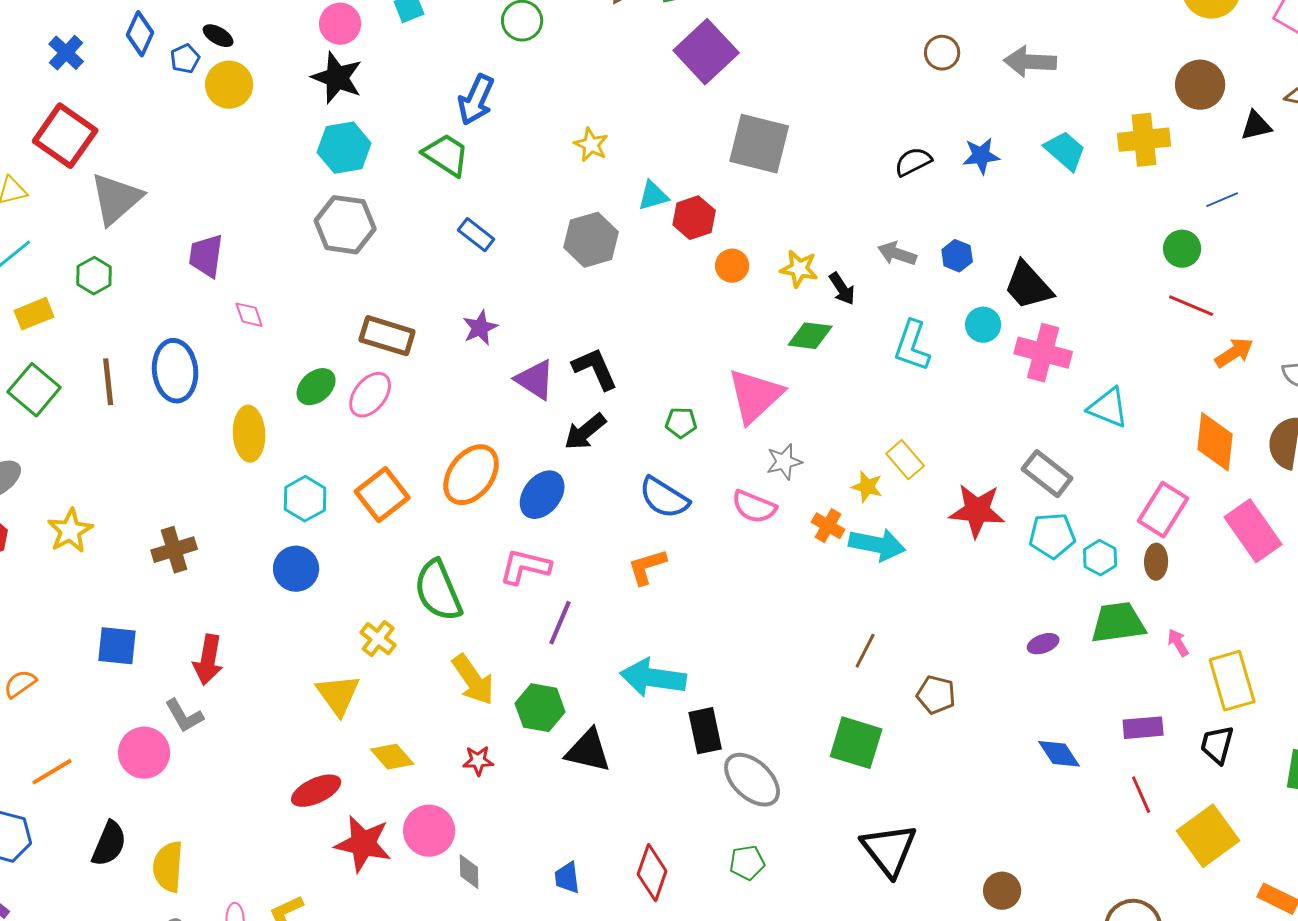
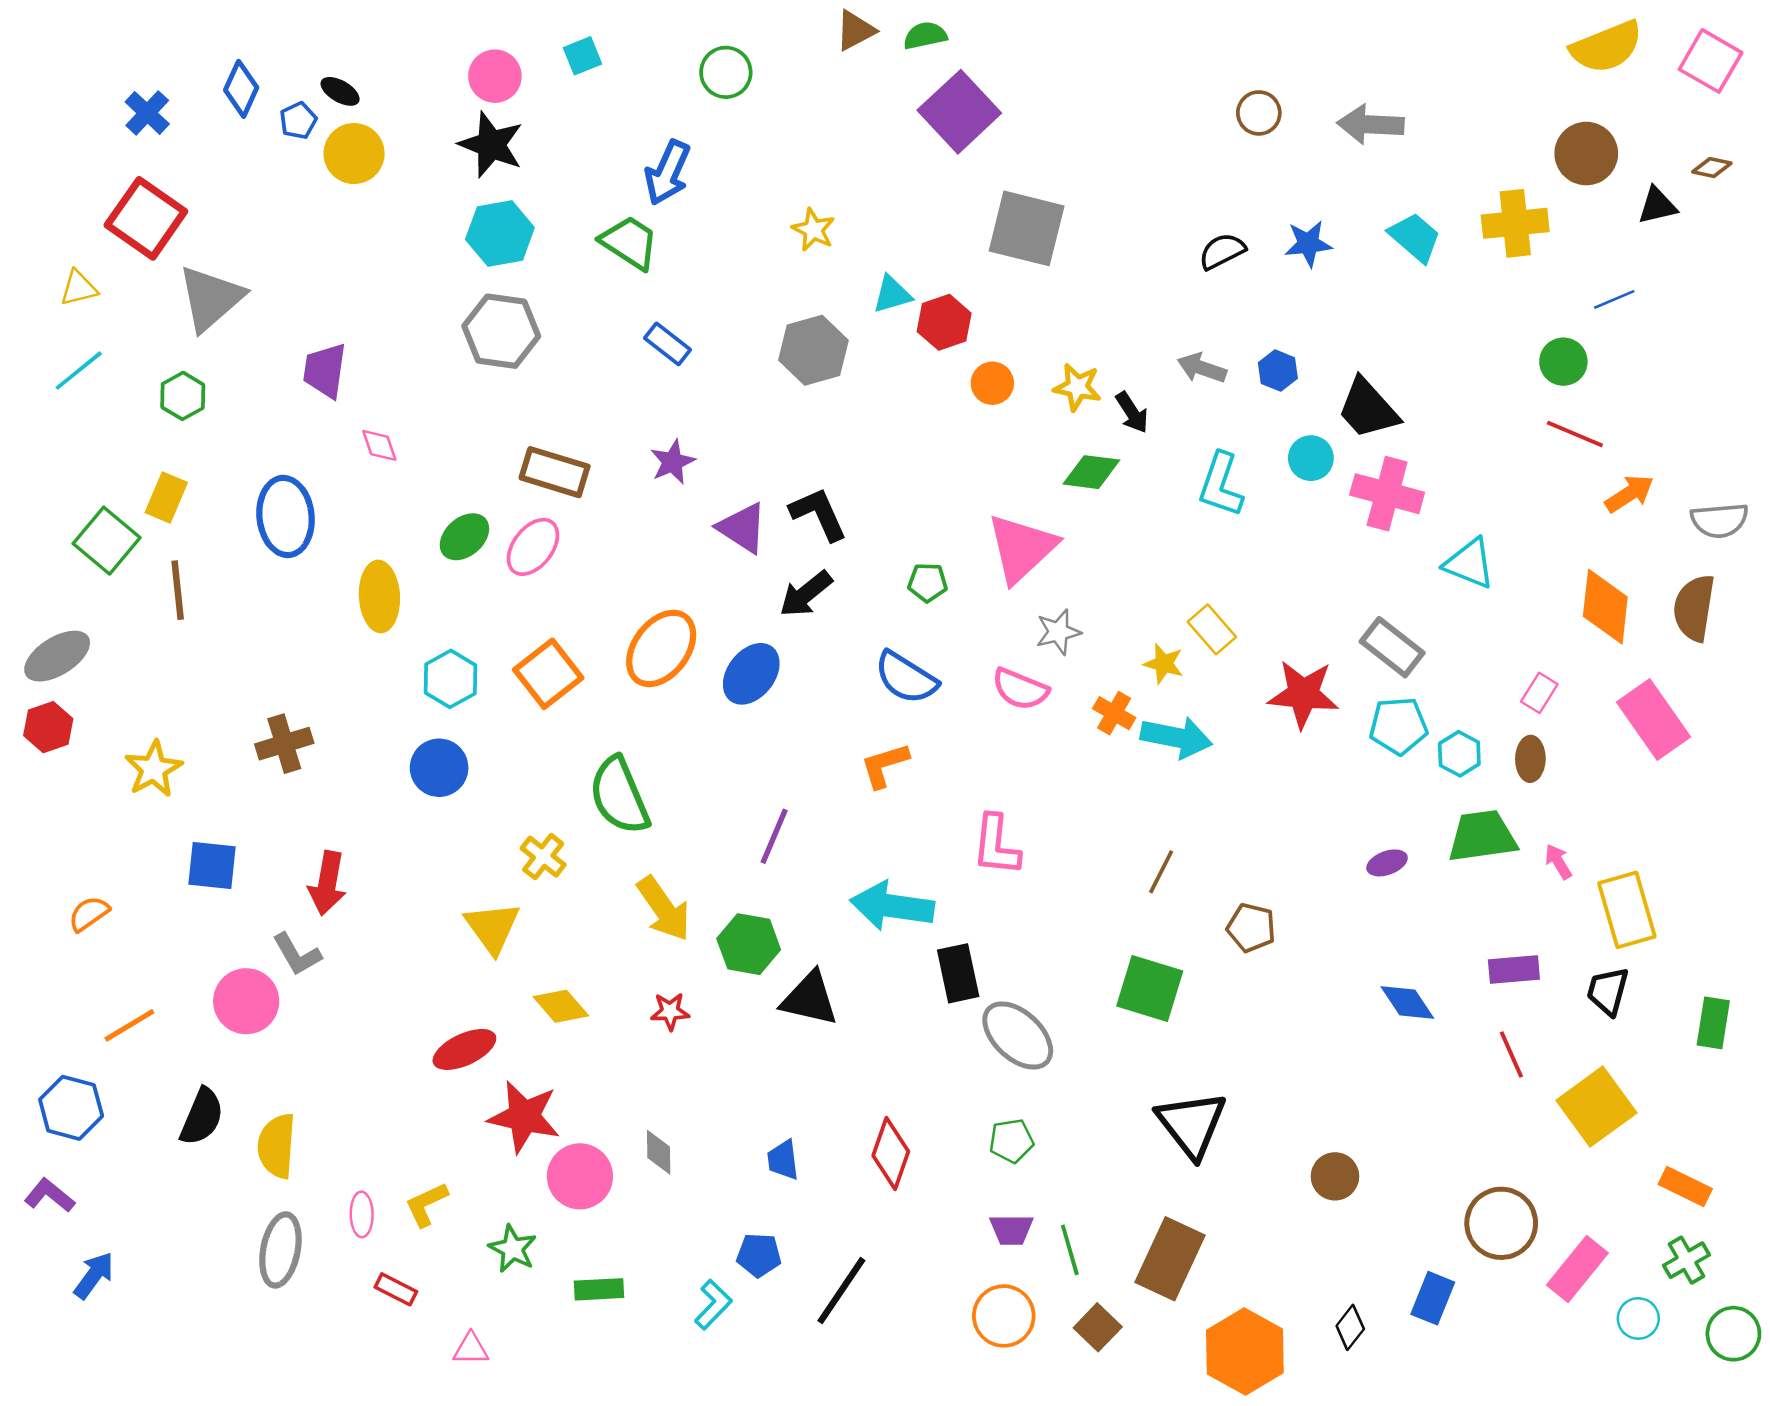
yellow rectangle: (34, 314) -> (166, 497), moved, turned -45
brown line: (108, 382) -> (178, 590), moved
pink rectangle: (1163, 510) -> (1539, 693), size x0.6
yellow star: (70, 531) -> (154, 769), moved
pink L-shape: (525, 567) -> (996, 845), moved, turned -98
pink circle: (429, 831) -> (580, 1176), moved

